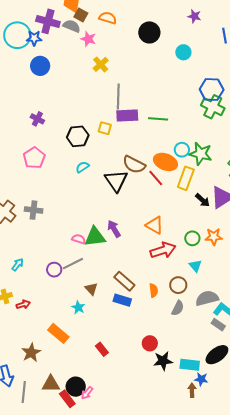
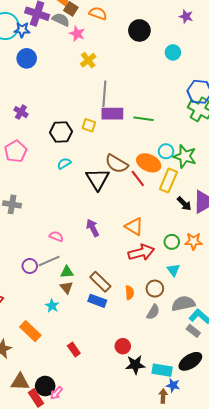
green triangle: (95, 237) -> (67, 272), moved, size x0.6

